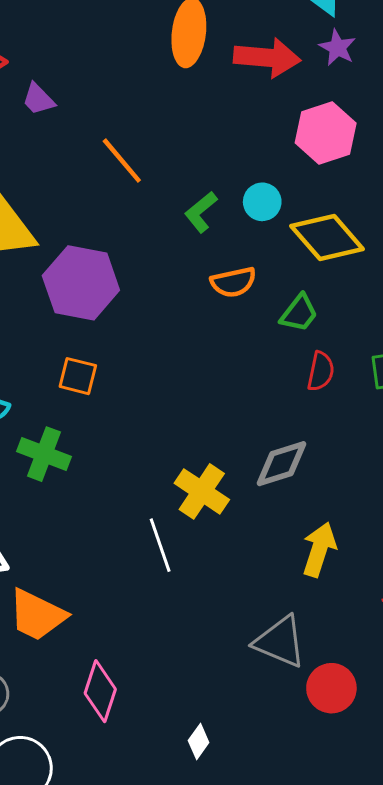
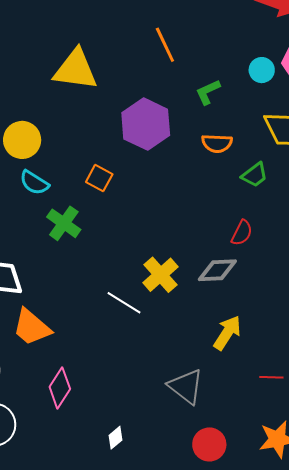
cyan circle: (262, 202) -> (262, 70), moved
purple hexagon: (81, 283) -> (146, 124), moved
red semicircle: (321, 371) -> (242, 233), moved
white line: (160, 545) -> (124, 303), turned -54
red circle: (331, 688) -> (209, 444), moved

